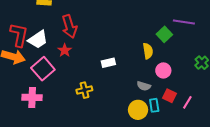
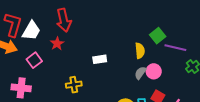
purple line: (184, 22) -> (175, 48), moved
white trapezoid: (38, 39) -> (31, 31), turned -30
pink square: (43, 69) -> (34, 60), size x0.7
gray semicircle: (144, 86) -> (140, 73), moved, turned 104

